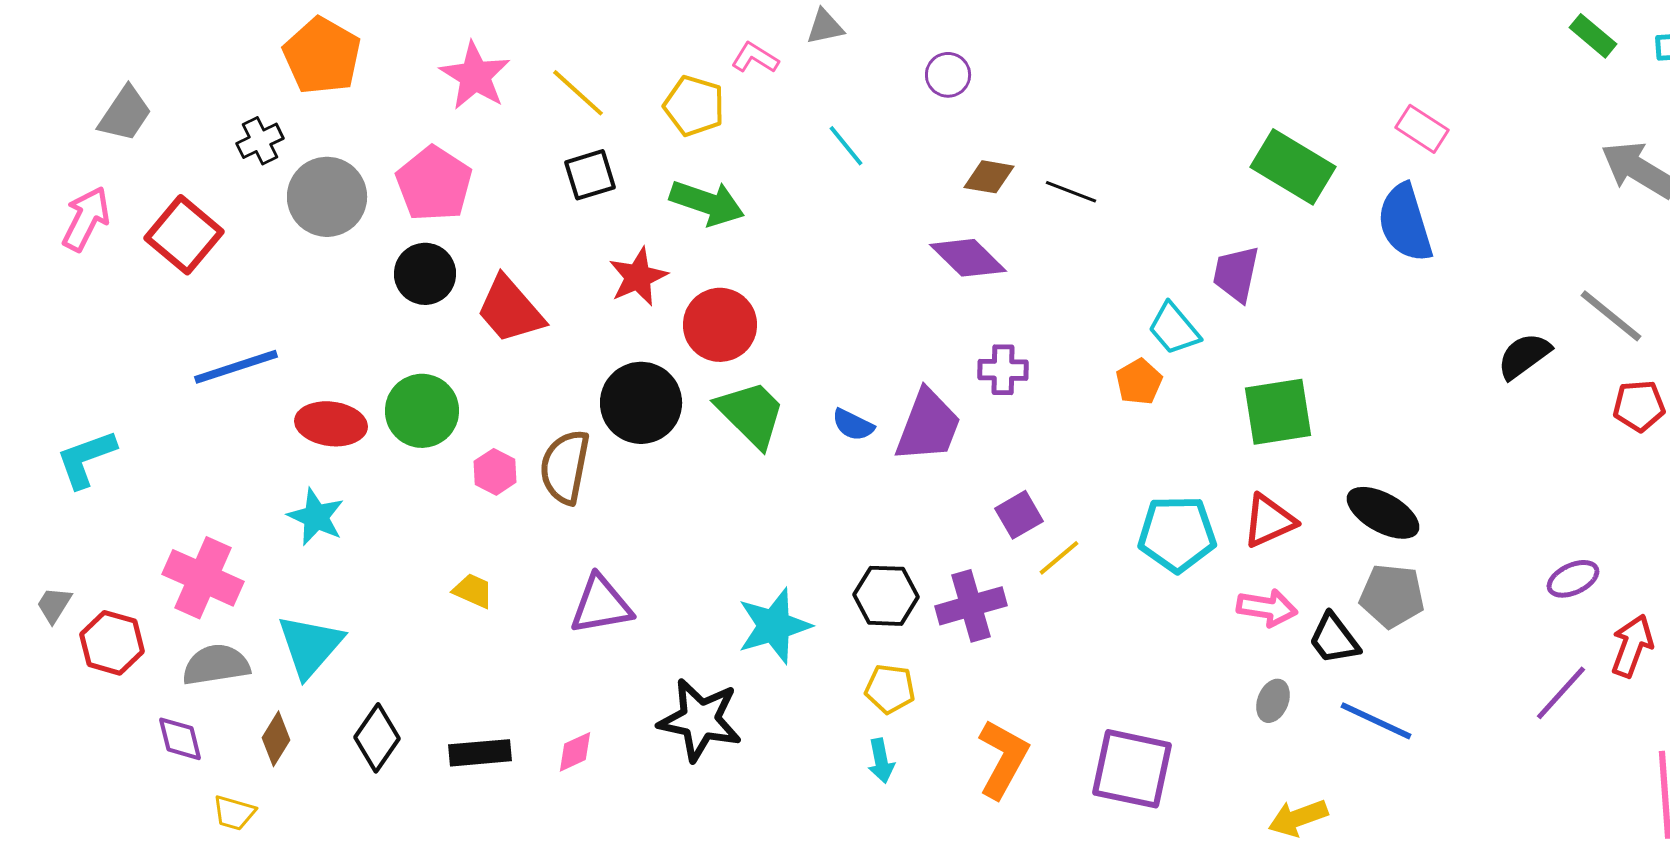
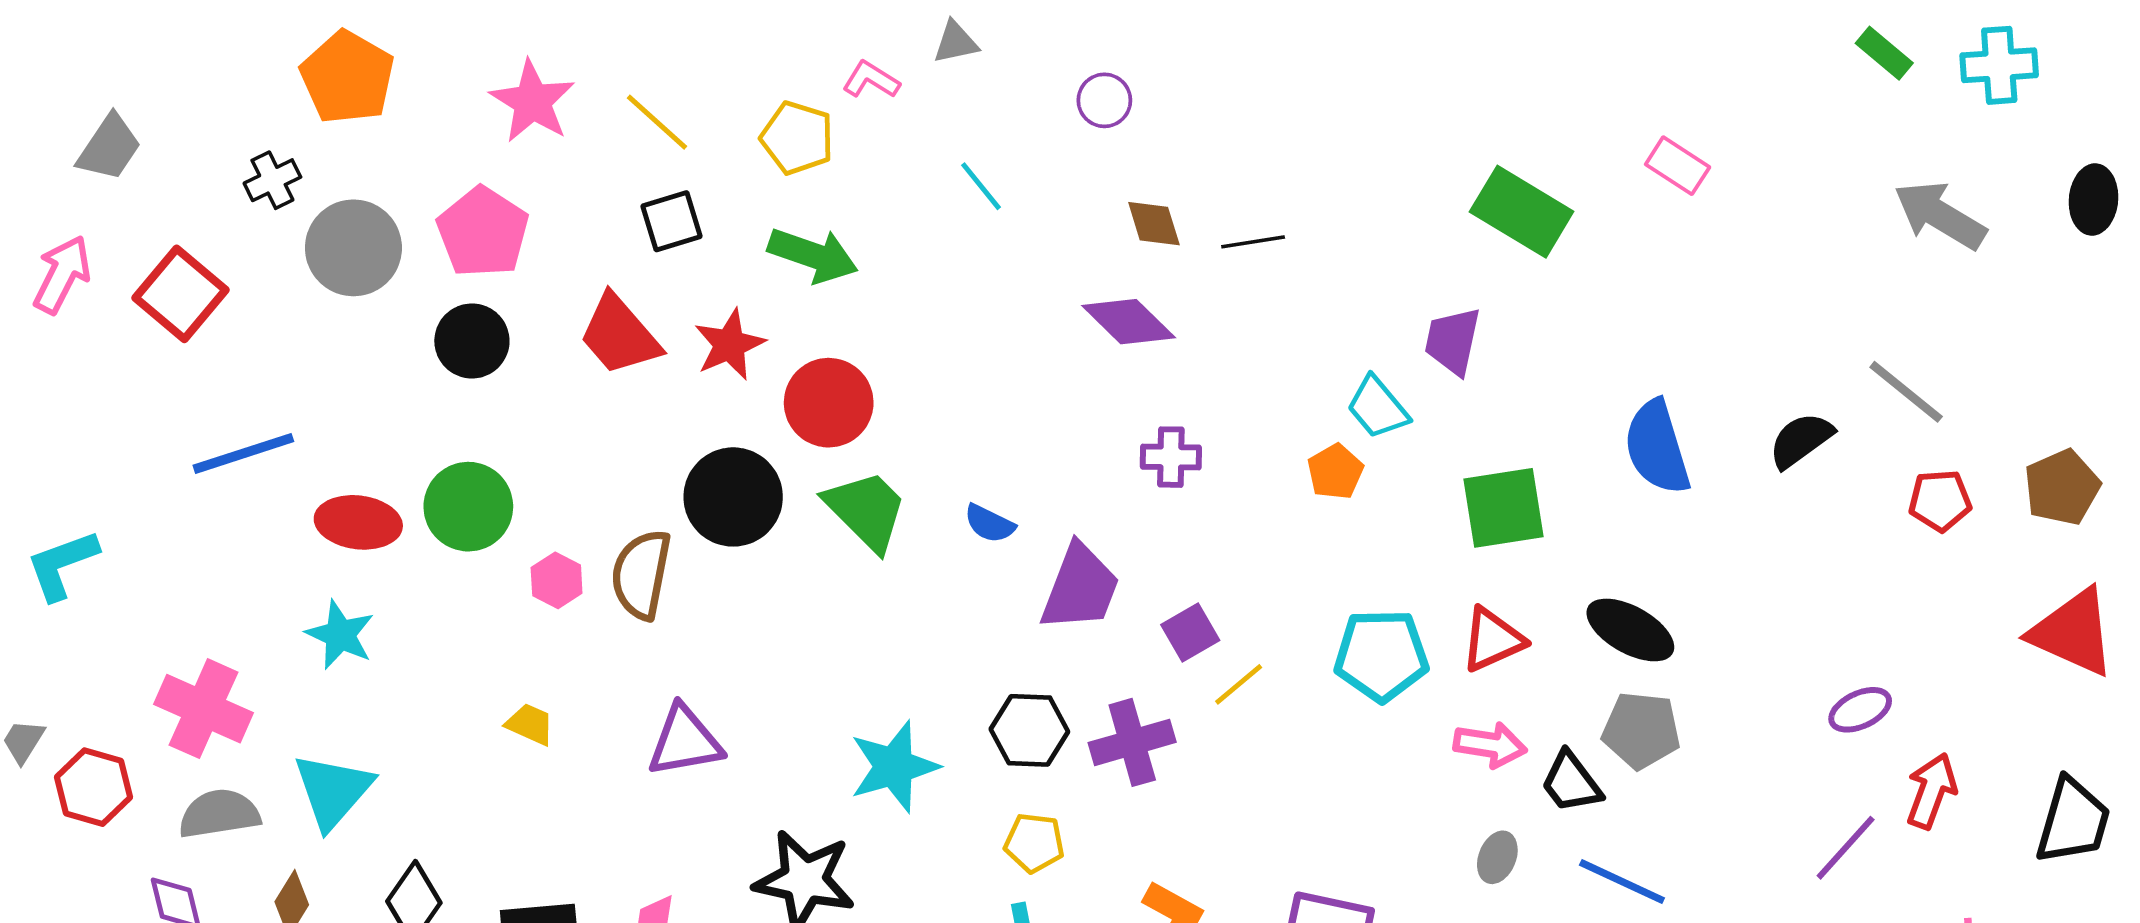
brown diamond: (989, 177) -> (1154, 224), turned 63
black line: (1071, 192) -> (1253, 242), turned -30
blue semicircle: (1405, 223) -> (1657, 447), moved
red trapezoid: (510, 310) -> (619, 335), moved
purple trapezoid: (928, 426) -> (1080, 588), moved

